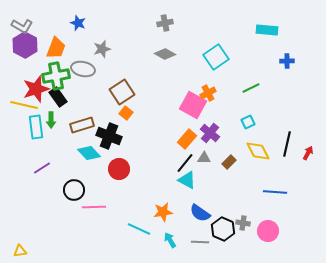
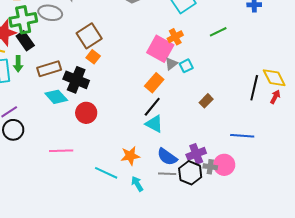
cyan square: (248, 122) -> (186, 66), moved
purple cross: (210, 133) -> (196, 154), moved, turned 30
yellow diamond: (258, 151) -> (274, 78), moved
gray triangle: (204, 158) -> (171, 64), moved, turned -40
brown rectangle: (229, 162) -> (206, 101), moved
black circle: (74, 190) -> (13, 130), moved
pink circle: (268, 231) -> (224, 165), moved
gray line: (200, 242) -> (167, 174), moved

